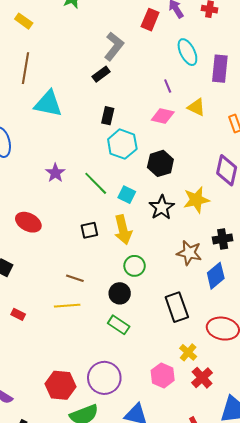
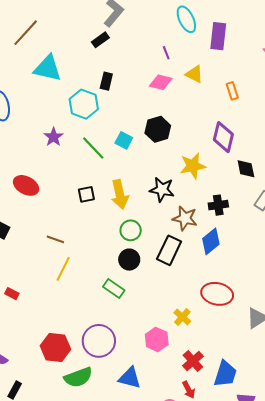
brown line: (26, 68) -> (26, 33), turned 32
cyan hexagon: (122, 144) -> (84, 104), moved
cyan square: (127, 195) -> (124, 140), moved
black star: (162, 207) -> (162, 190), moved, turned -30
brown line: (75, 278) -> (55, 239), moved
black circle: (120, 293) -> (129, 260), moved
yellow line: (67, 306) -> (63, 269), turned -60
black rectangle: (177, 307) -> (169, 250), moved, turned 44
red rectangle: (18, 314) -> (12, 294), moved
red cross: (202, 378) -> (193, 361), moved

